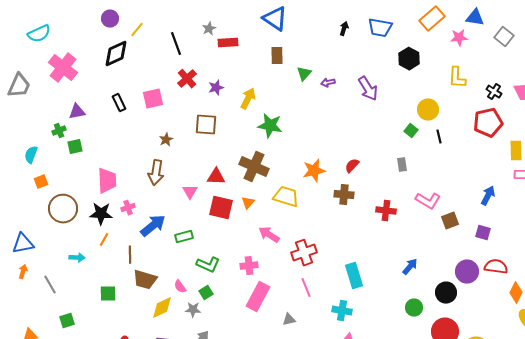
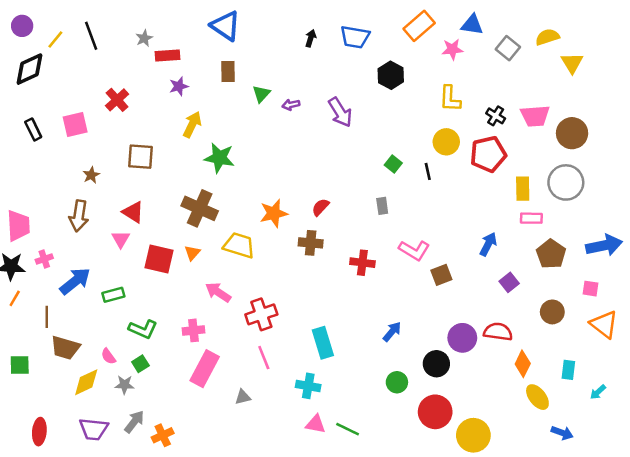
black line: (176, 44) -> (91, 36), moved
purple star: (216, 88) -> (179, 86), moved
yellow circle: (428, 110) -> (446, 142), moved
red triangle: (216, 177) -> (133, 212), moved, turned 30
purple square: (483, 233) -> (509, 282), moved, turned 35

